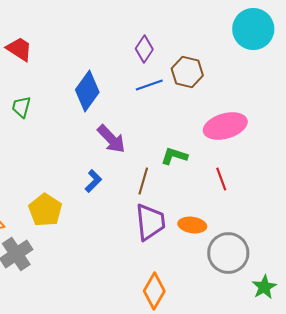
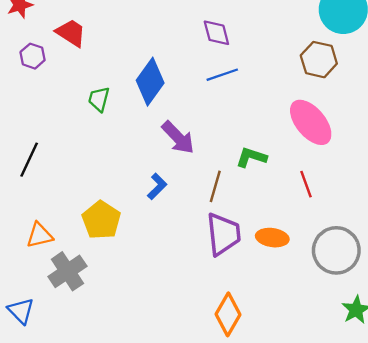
purple diamond: (144, 49) -> (216, 33), turned -48
brown hexagon: (187, 72) -> (319, 60), moved
green trapezoid: (21, 107) -> (99, 99), moved
pink ellipse: (225, 126) -> (311, 122), turned 66
gray circle: (228, 253) -> (336, 250), moved

